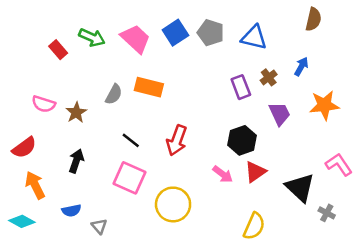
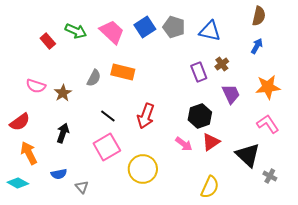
blue arrow: (301, 67) -> (257, 46), moved
pink L-shape: (339, 165) -> (268, 124), moved
pink square: (129, 178) -> (107, 147), turned 36

